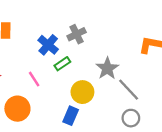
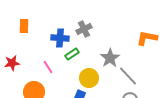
blue cross: (48, 45) -> (60, 38), turned -36

